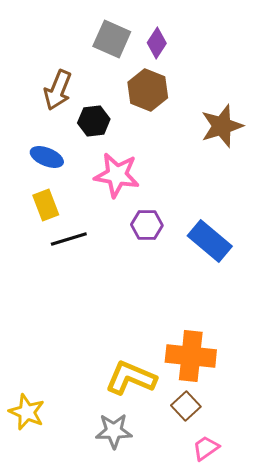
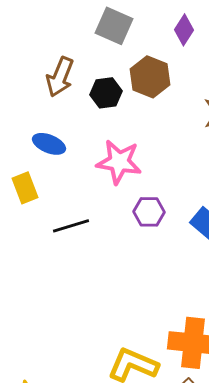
purple diamond: (157, 43) -> (184, 30), moved
black hexagon: (94, 121) -> (106, 93), moved
yellow rectangle: (46, 205) -> (25, 188), moved

